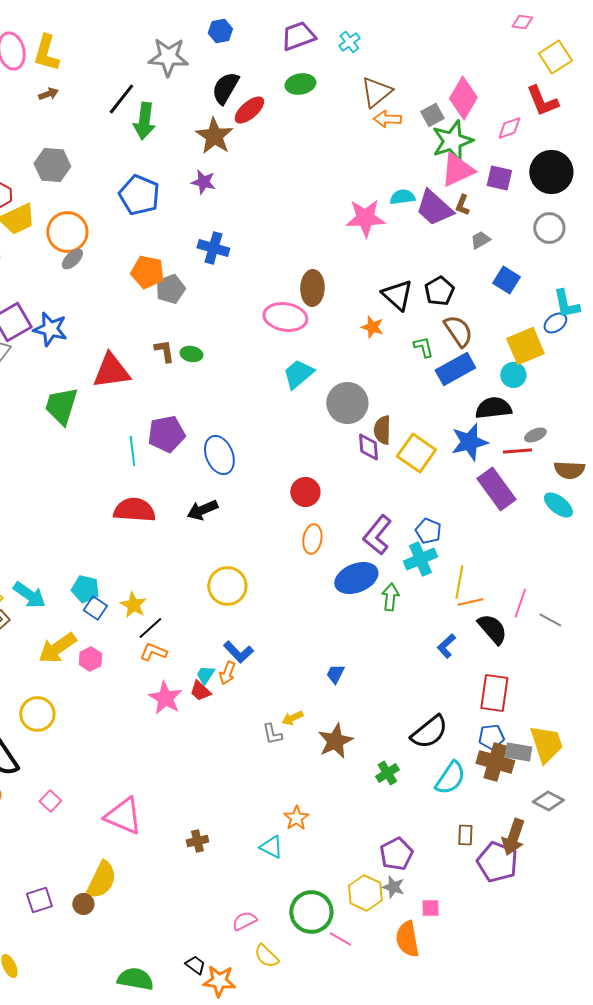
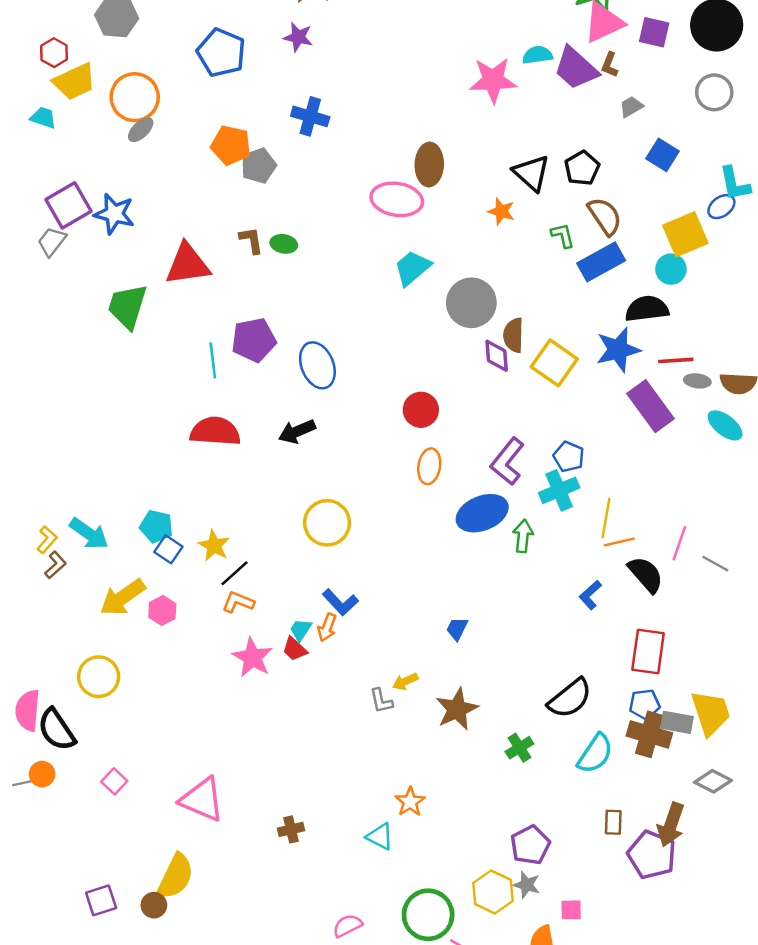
gray ellipse: (535, 435) -> (697, 381), moved, turned 30

